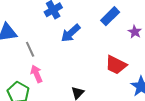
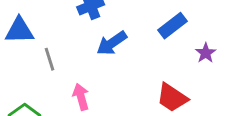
pink arrow: (36, 74) -> (81, 97), moved

